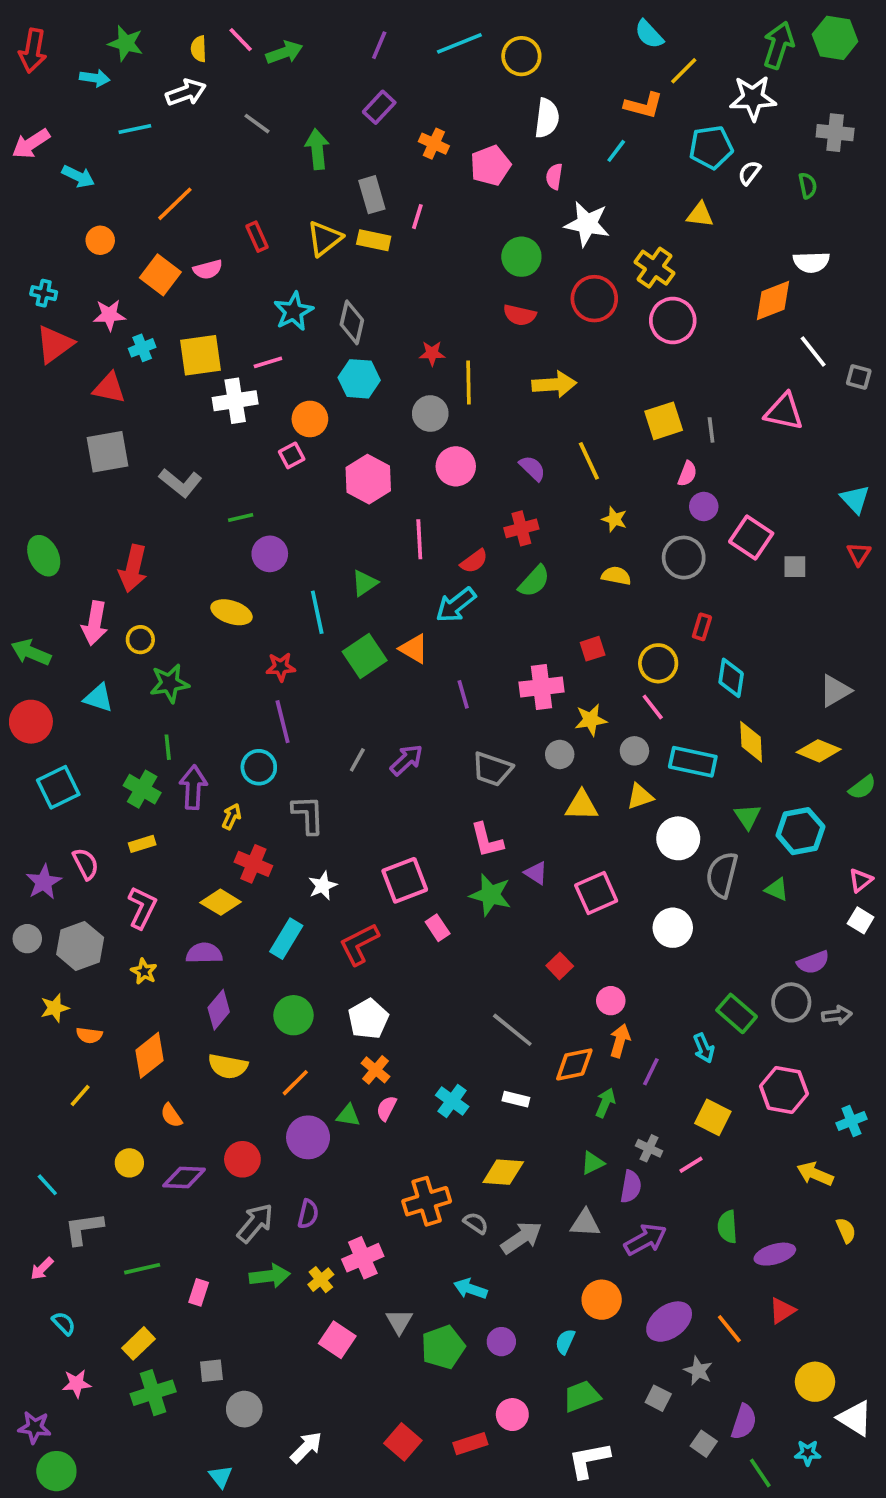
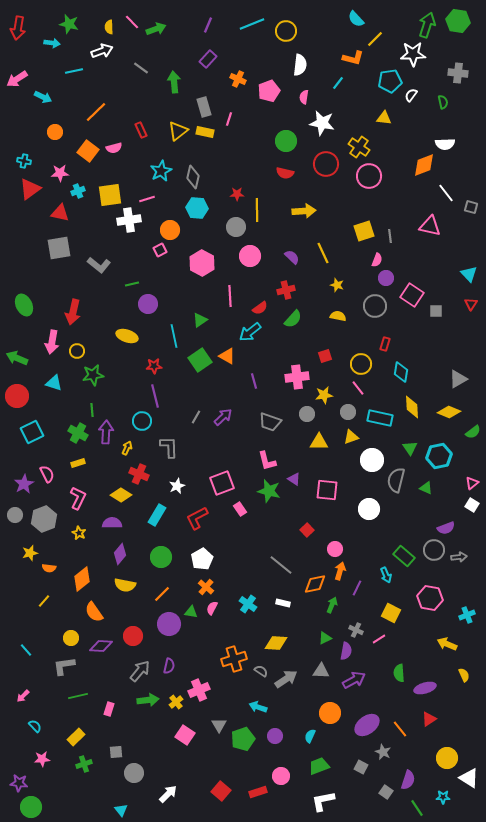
pink square: (596, 893) -> (327, 490), turned 30
orange semicircle: (171, 1116) -> (94, 612), size x1.5
gray L-shape: (84, 1229) -> (64, 666), moved
green cross: (153, 1393) -> (84, 764), size x0.7

